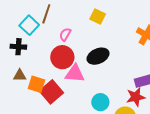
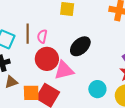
brown line: (46, 14) -> (28, 34), moved
brown triangle: (20, 75) -> (11, 82), moved

